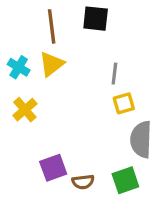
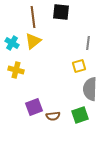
gray line: (114, 74) -> (88, 43), moved
yellow cross: (25, 110) -> (16, 70), turned -35

